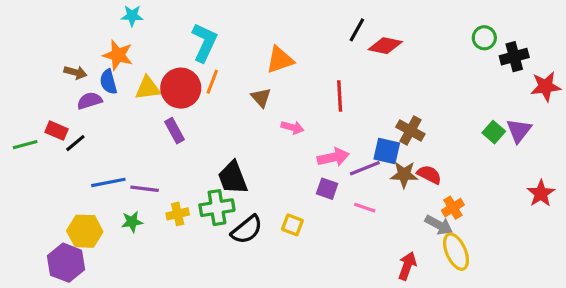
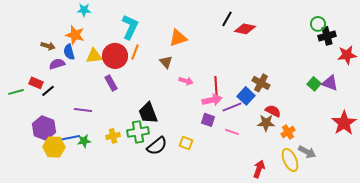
green circle: (484, 38) -> (318, 24), moved
red line: (340, 96) -> (216, 86), moved
purple triangle: (519, 131) -> (330, 83), turned -48
blue square: (387, 151) -> (246, 96), turned 30
brown star: (404, 175) -> (266, 123), moved
blue line: (108, 182) -> (69, 138), moved
purple line: (145, 189) -> (83, 110), moved
red star: (541, 193) -> (344, 123), size x1.4
gray arrow: (439, 225) -> (307, 152), moved
purple hexagon: (66, 263) -> (44, 128), moved

